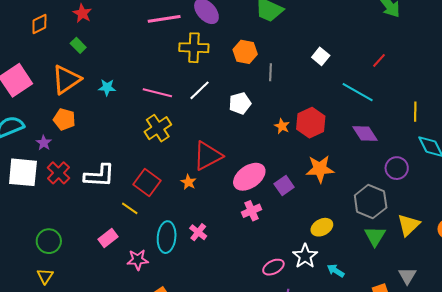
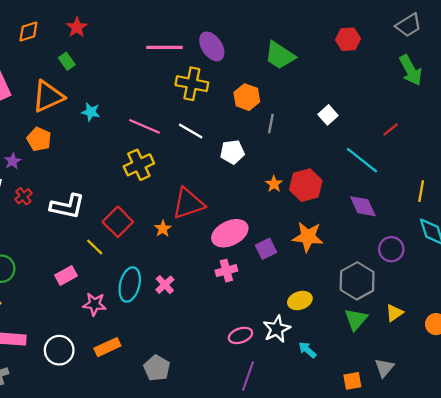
white line: (199, 90) -> (191, 131), turned 65
red cross: (58, 173) -> (23, 196), size x0.7
yellow triangle: (409, 225) -> (394, 313), size x0.7

